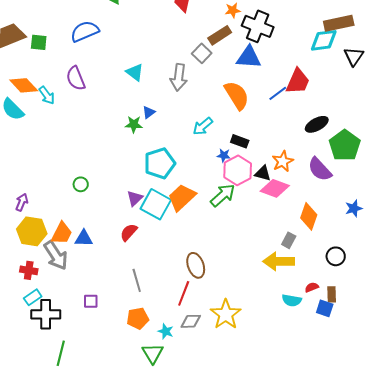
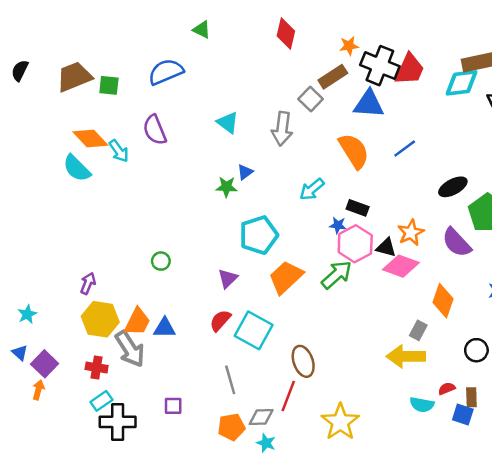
red trapezoid: (298, 81) -> (410, 69), moved
cyan square: (156, 204) -> (254, 330), moved
gray diamond: (191, 321) -> (261, 417), moved

